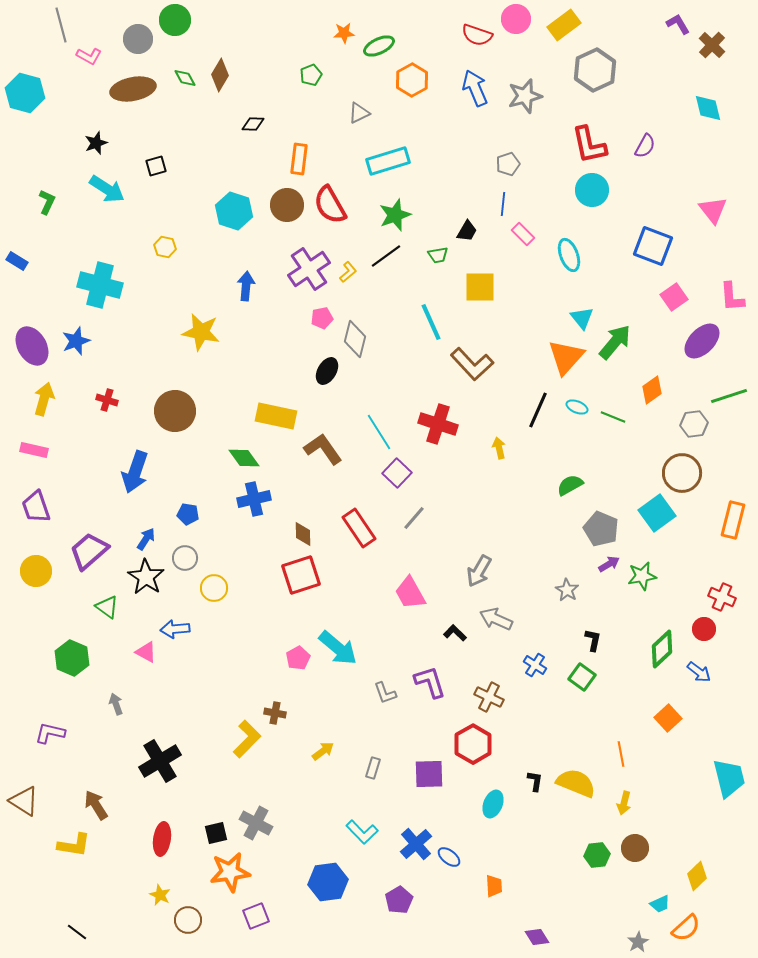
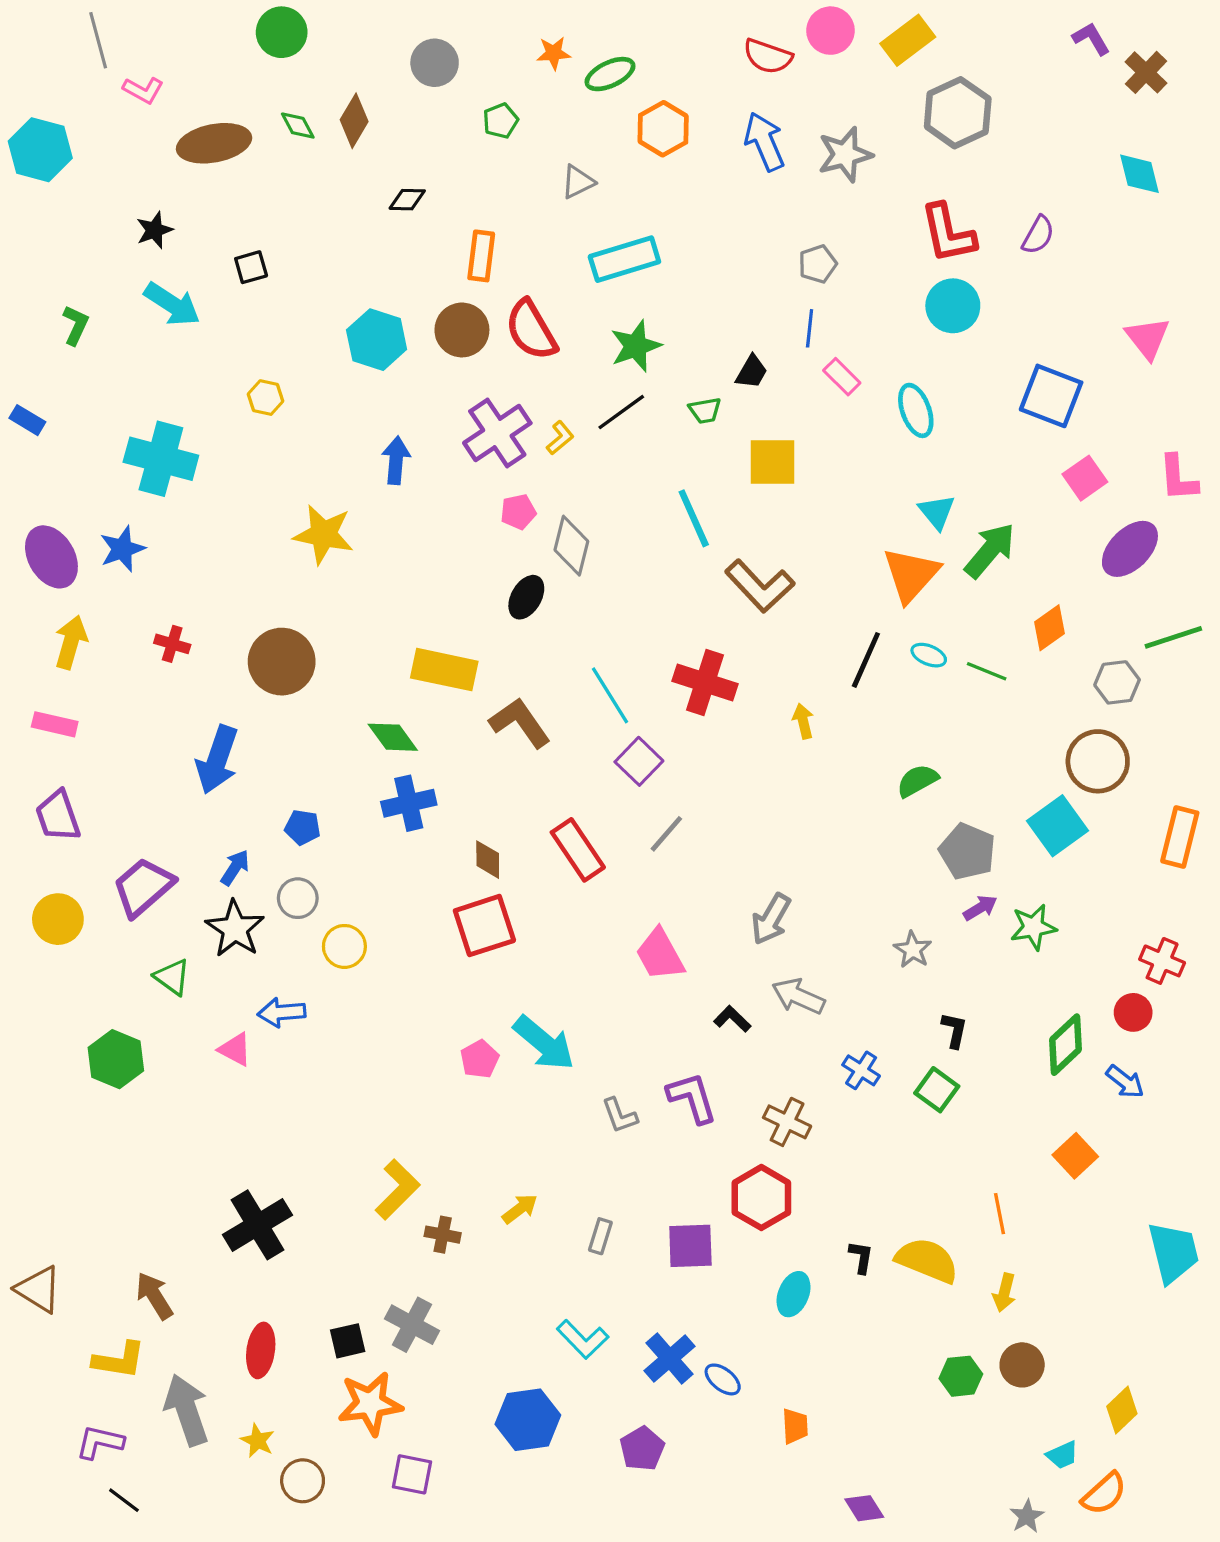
gray circle: (138, 39) -> (435, 63), moved
gray arrow: (116, 704) -> (187, 1410), moved, size x2.0
brown cross: (275, 713) -> (443, 1235), moved
purple L-shape: (50, 733) -> (100, 1442), moved
purple square: (256, 916) -> (412, 1474), turned 32

